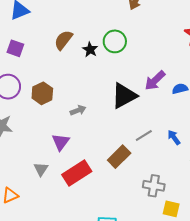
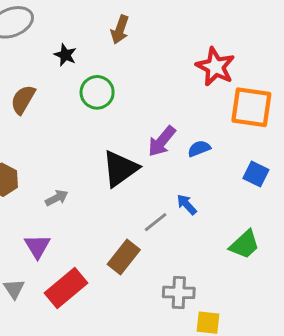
black star: (90, 50) -> (65, 55), moved
blue arrow: (174, 137) -> (187, 205), moved

